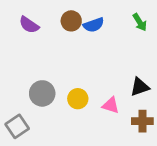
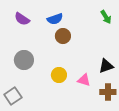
brown circle: (71, 21) -> (63, 36), moved
blue semicircle: (94, 25) -> (55, 19), moved
gray circle: (42, 93) -> (24, 60), moved

